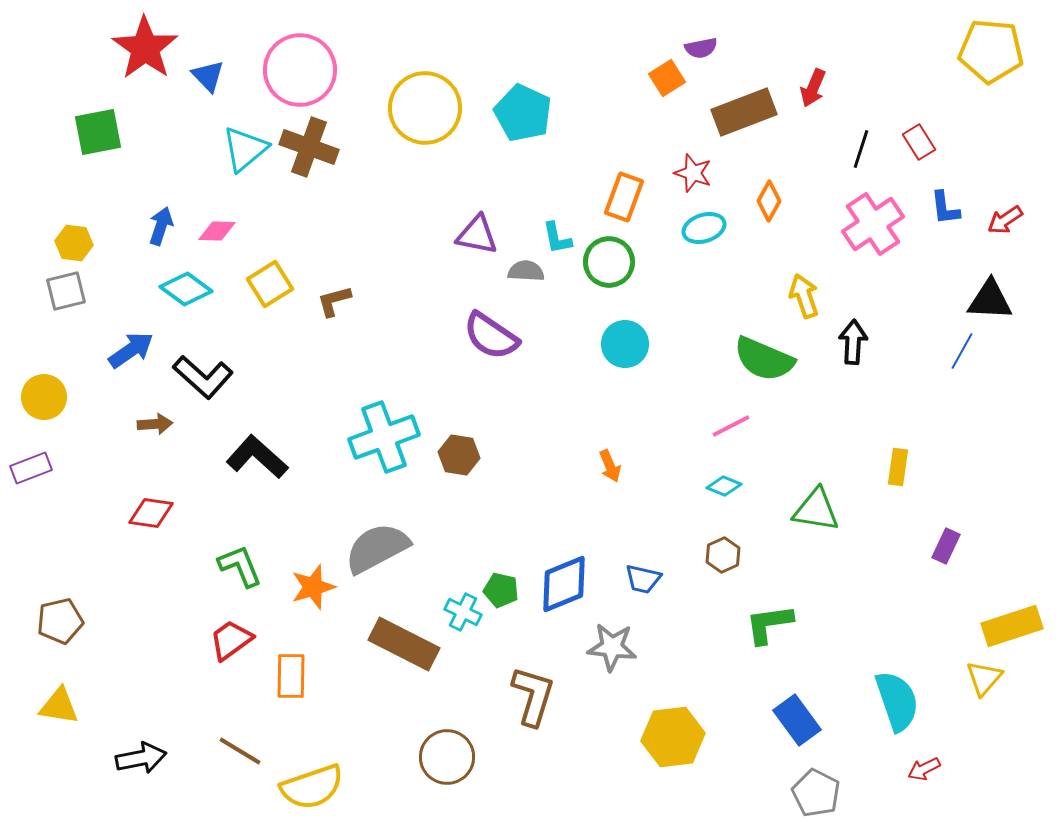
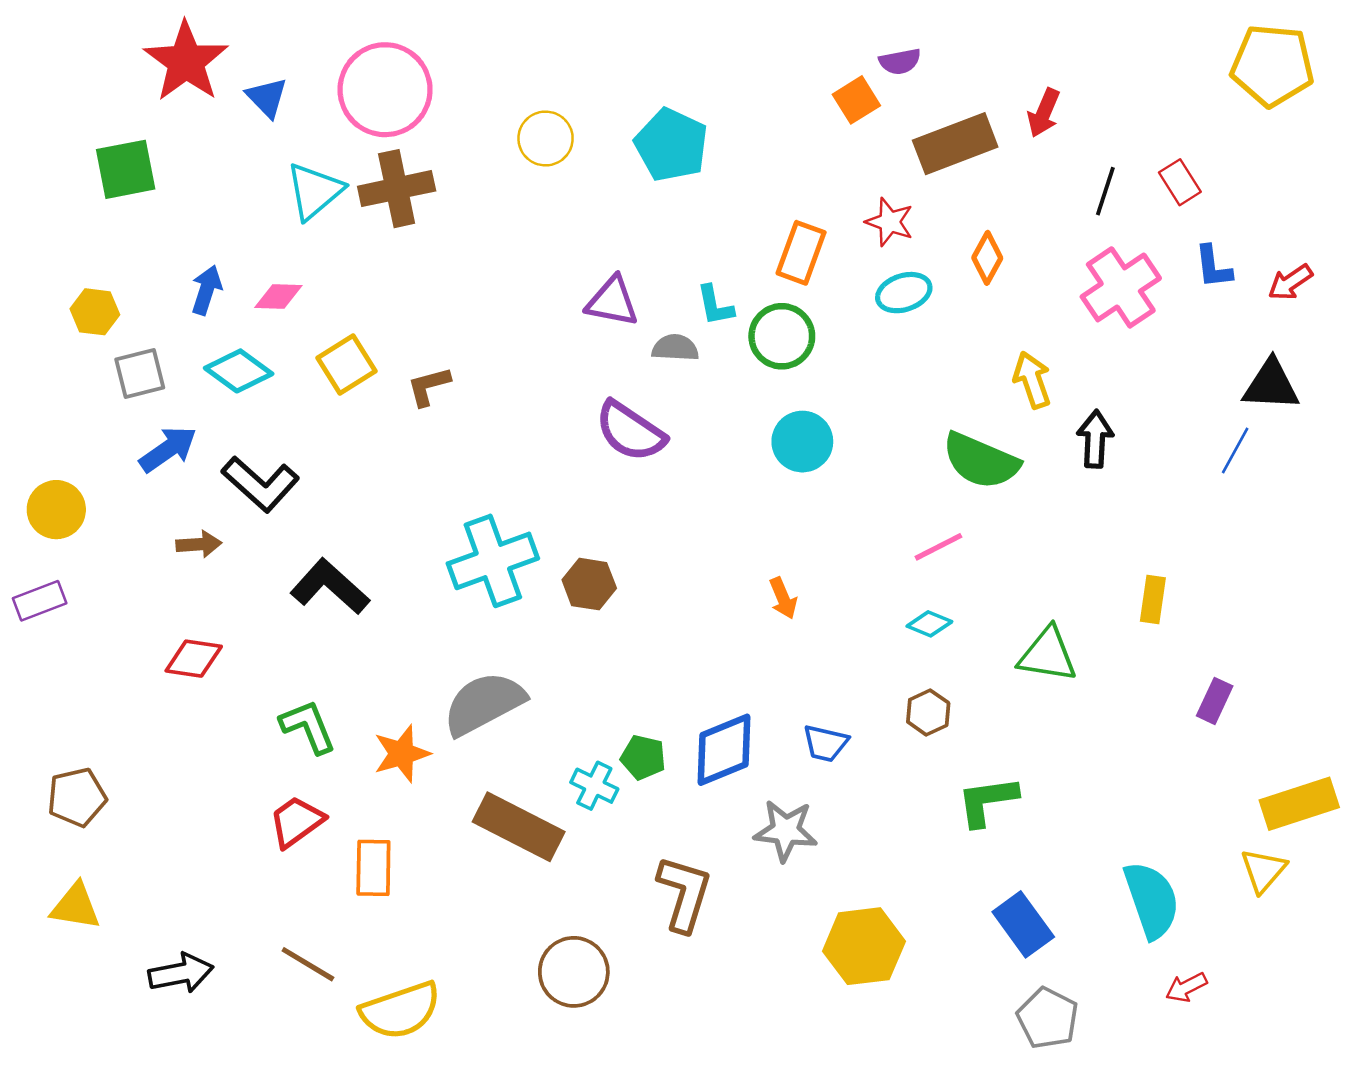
yellow circle: (425, 108) -> (546, 138), size x0.6
brown cross: (309, 147) -> (397, 189), turned -32
gray square: (66, 291) -> (140, 373), moved

